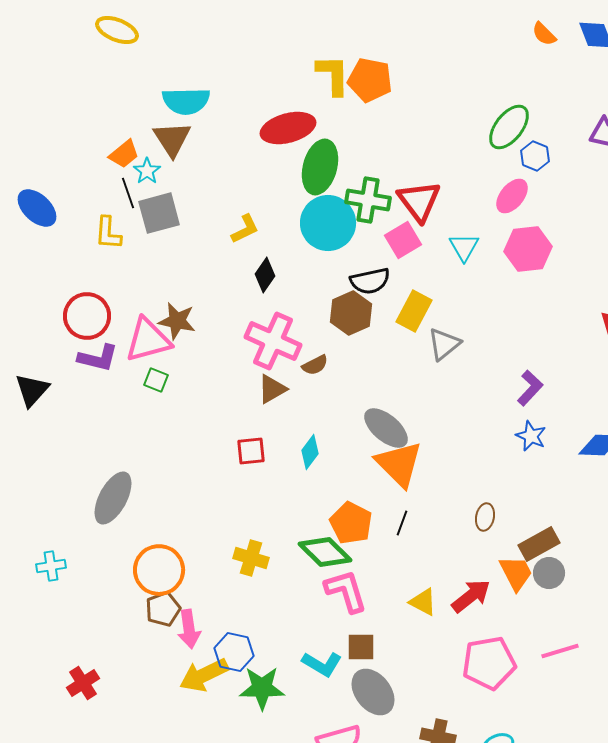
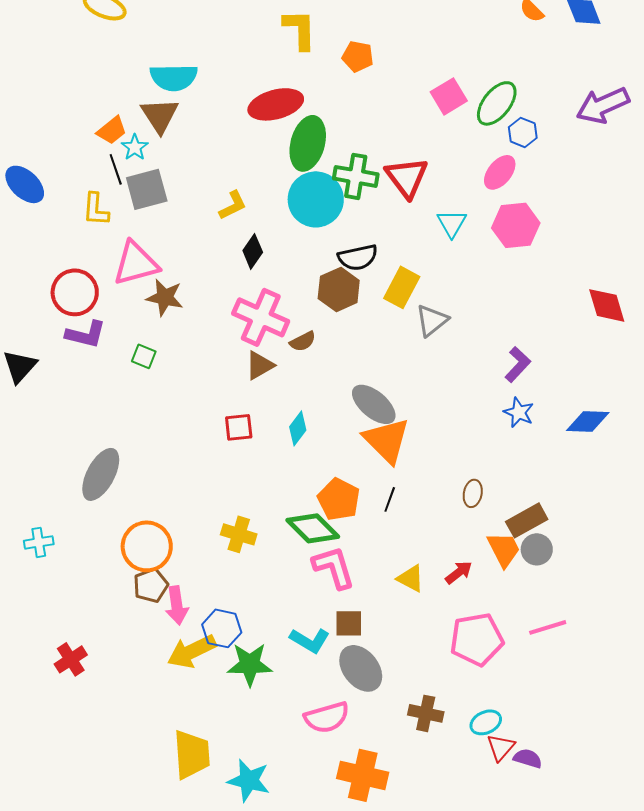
yellow L-shape: (333, 75) -> (300, 29), moved
orange pentagon: (370, 80) -> (358, 56), size x0.7
pink square: (403, 240) -> (449, 96), moved
pink triangle: (148, 340) -> (136, 263), moved
red arrow: (471, 596) -> (459, 572), size x0.7

